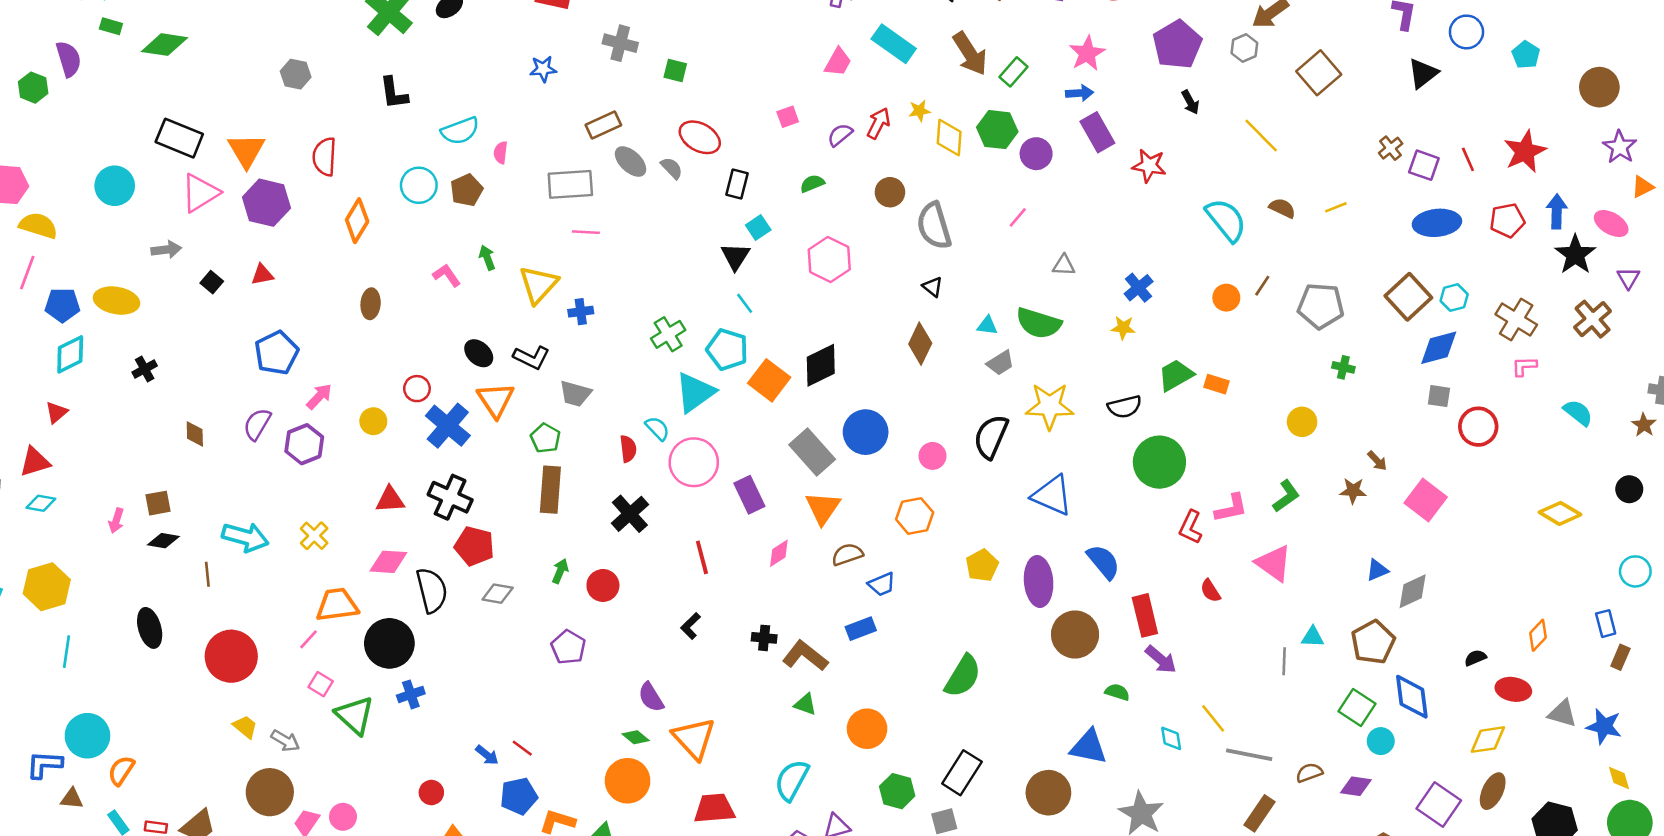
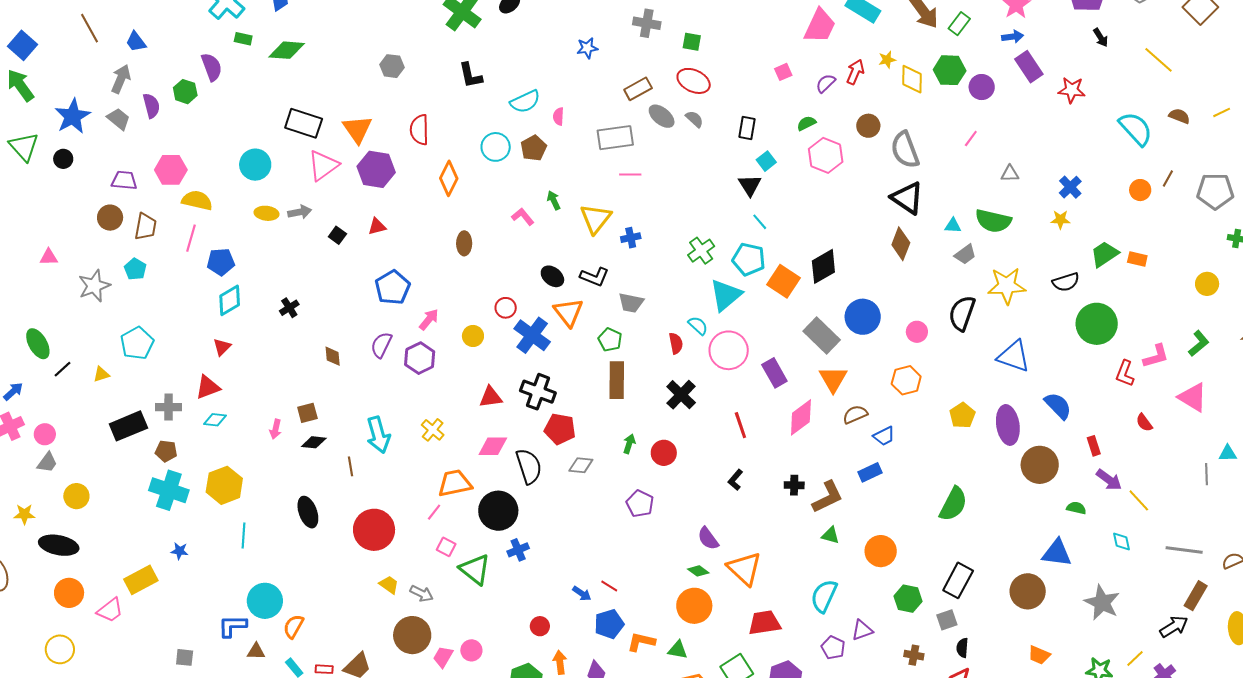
pink trapezoid: (838, 62) -> (820, 26), size x1.5
red ellipse: (700, 137) -> (694, 81), moved
pink hexagon: (829, 259) -> (826, 155), moved
black triangle: (933, 287) -> (907, 198), size x2.0
yellow ellipse: (117, 301) -> (267, 213), moved, size x0.7
cyan arrow: (245, 537) -> (378, 435), turned 63
pink diamond: (779, 553) -> (801, 417), size x1.6
red rectangle: (1145, 615) -> (1094, 446), size x0.6
brown L-shape: (805, 656) -> (828, 497), turned 120
yellow line: (1213, 718) -> (1139, 500), moved

